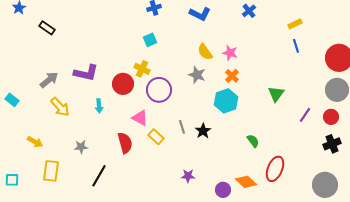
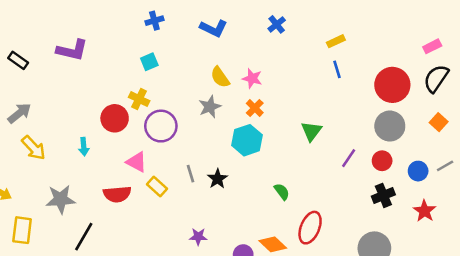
black rectangle: (47, 28) -> (18, 60), moved
purple L-shape: (86, 73) -> (72, 50), moved
gray star: (197, 75) -> (210, 107), turned 30
red semicircle: (125, 143) -> (117, 194), turned 100
gray star: (81, 147) -> (61, 199), size x1.6

